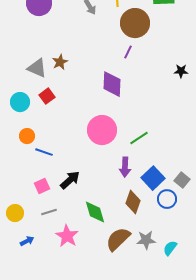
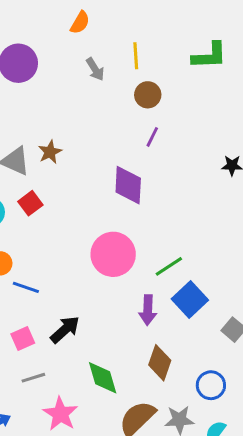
brown circle: (135, 23) -> (148, 95), moved, size x0.6
blue square: (153, 178) -> (190, 299), moved
blue circle: (167, 199) -> (211, 385), moved

